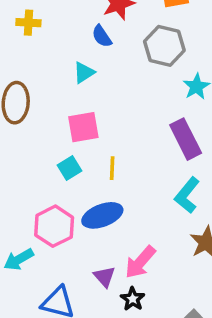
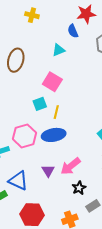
pink square: (83, 127) -> (52, 82), turned 30
yellow line: (112, 168) -> (56, 112), moved
black star: (133, 299) -> (79, 188), moved

